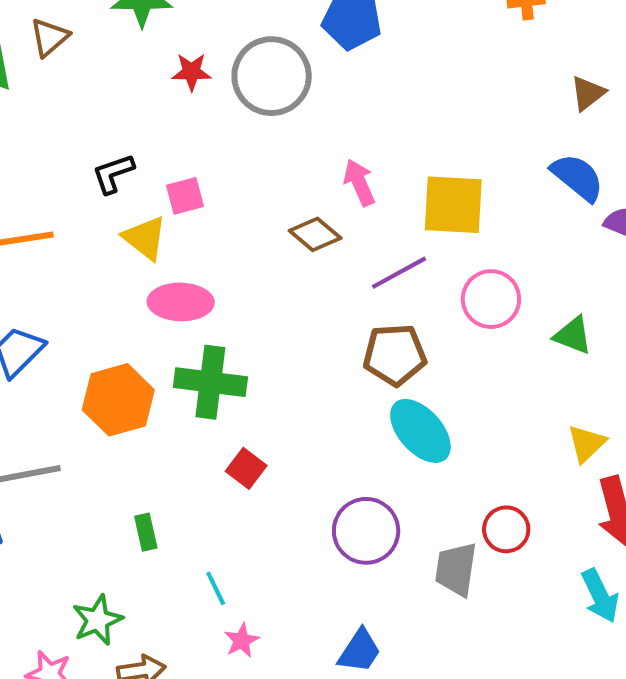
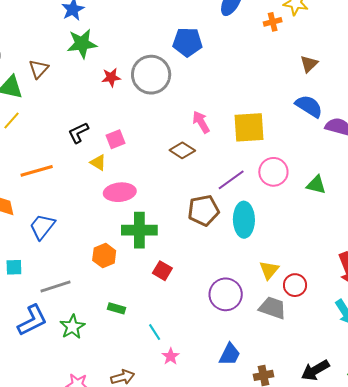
yellow triangle: (145, 238) -> (98, 163), size x0.7
purple line: (399, 273) -> (231, 180), moved
brown pentagon: (395, 355) -> (204, 210), moved
orange hexagon: (118, 400) -> (104, 255), moved, size x0.7
cyan ellipse: (420, 431) -> (244, 220), moved, turned 48
yellow triangle: (587, 444) -> (269, 270), moved
green rectangle: (146, 532) -> (117, 308), turned -54
gray trapezoid: (456, 569) -> (273, 308), turned 108
green star: (97, 620) -> (72, 327), moved

